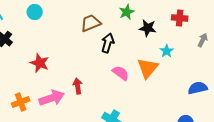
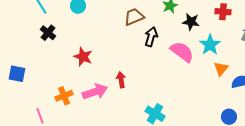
cyan star: (167, 51) -> (210, 45), size x1.5
orange triangle: (148, 68) -> (221, 69), moved, size x0.7
pink semicircle: (121, 73) -> (182, 52), moved, size x1.4

